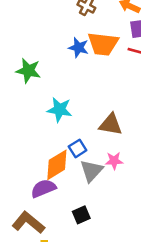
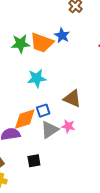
orange trapezoid: (103, 44) -> (42, 43), moved
green star: (28, 71) -> (21, 44), turned -30
cyan star: (59, 110) -> (37, 78), turned -30

